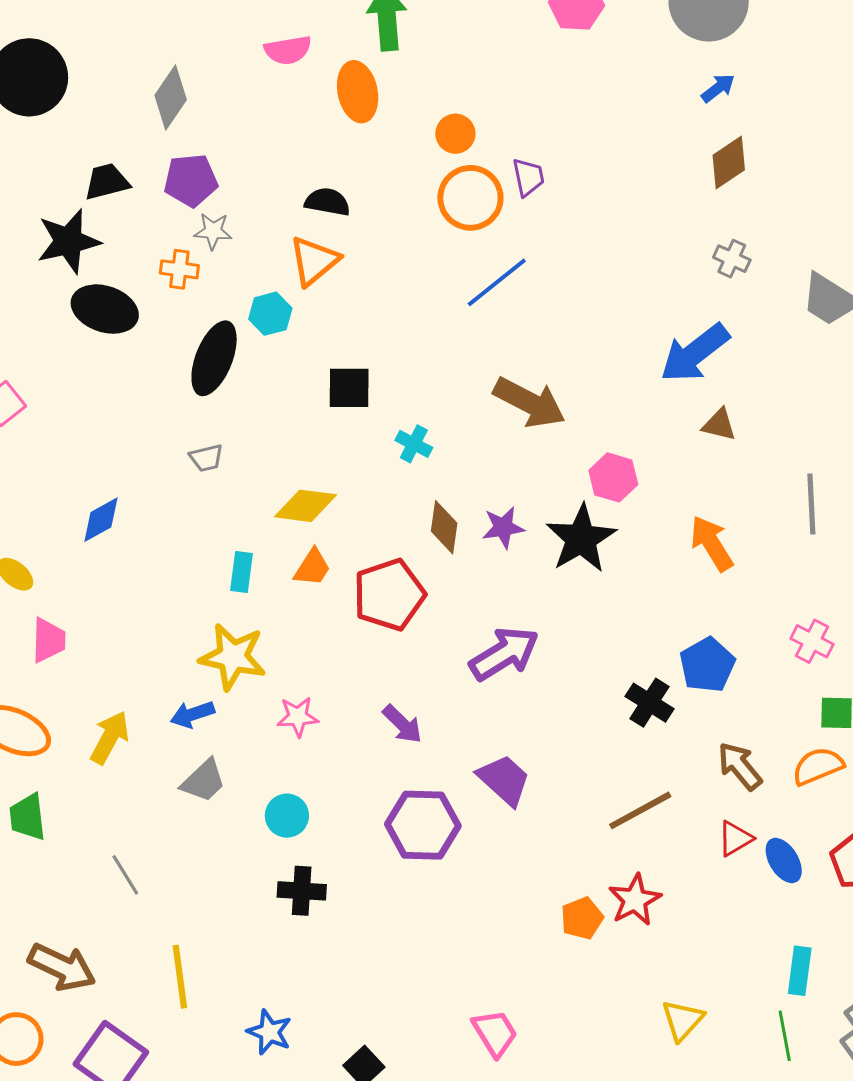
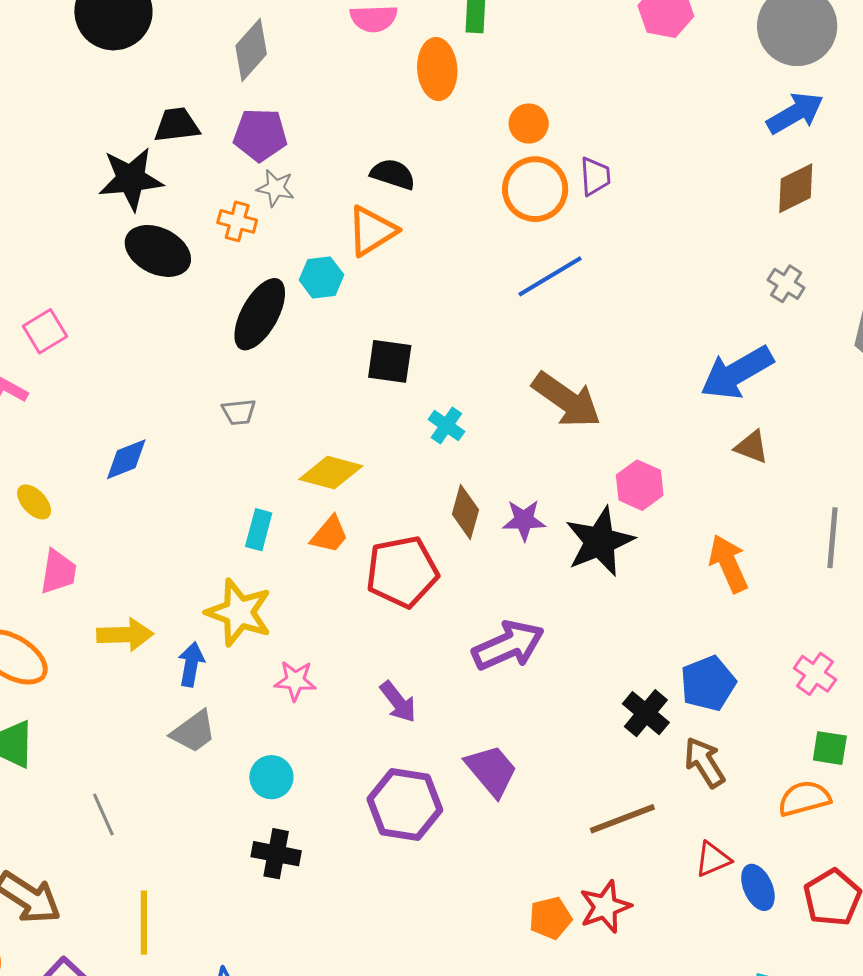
blue arrow: (718, 88) -> (795, 113), size x1.6
blue arrow: (192, 714) -> (191, 664), turned 111
yellow arrow: (110, 738) -> (125, 635), moved, turned 52
brown arrow: (740, 766) -> (705, 762), moved

